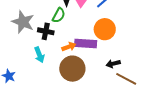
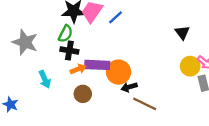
orange circle: (105, 29) -> (118, 72), moved
black cross: (46, 31) -> (69, 51), moved
brown circle: (72, 69) -> (83, 94), size x0.6

